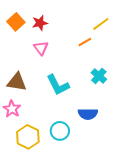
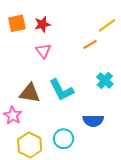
orange square: (16, 22) -> (17, 23), turned 30
brown triangle: (17, 82) -> (30, 93), moved

